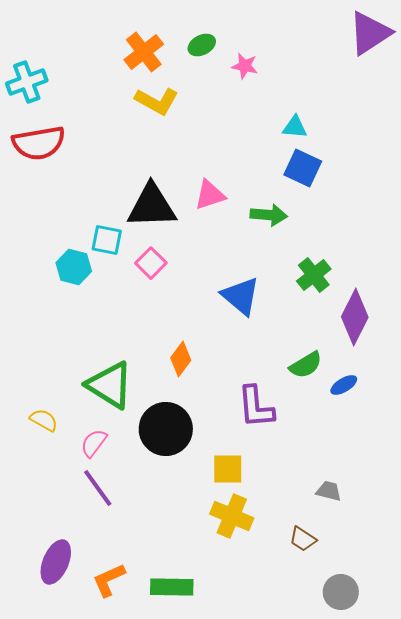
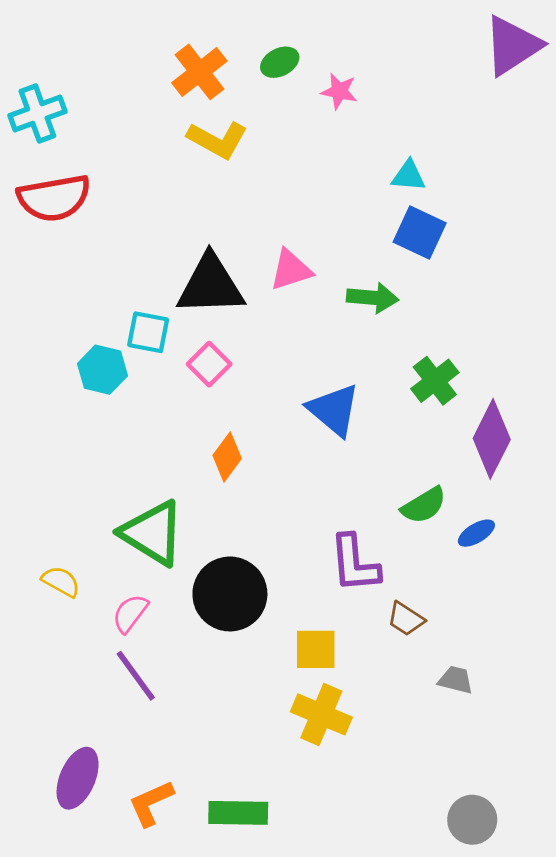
orange diamond: (181, 359) -> (227, 457), moved
brown trapezoid: (303, 539) -> (406, 619), moved

